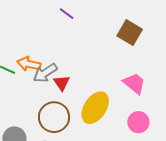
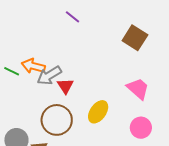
yellow ellipse: (95, 108) -> (98, 112), size x0.7

